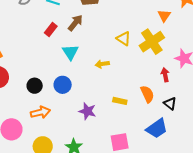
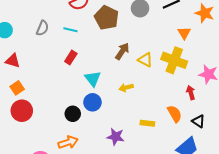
brown arrow: (75, 23) -> (122, 51), moved
yellow cross: (152, 42) -> (174, 60), turned -30
blue circle: (63, 85) -> (92, 102), moved
black circle: (35, 86) -> (73, 114), moved

